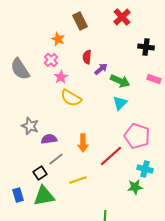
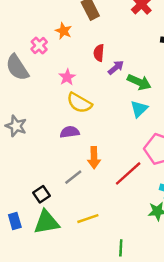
pink cross: (51, 60) -> (39, 46), moved
gray star: (30, 126) -> (16, 126), moved
purple semicircle: (49, 139) -> (70, 132), moved
gray line: (56, 159) -> (73, 177), moved
yellow line: (78, 180) -> (88, 219), moved

